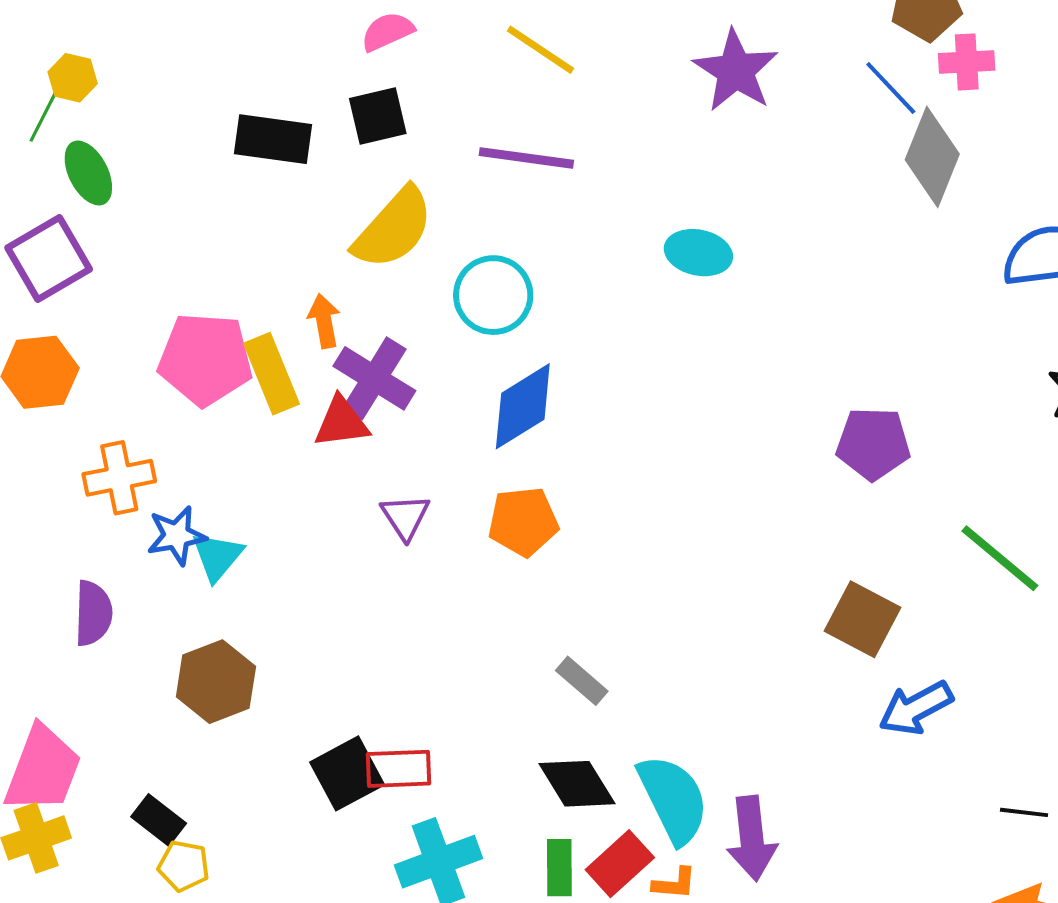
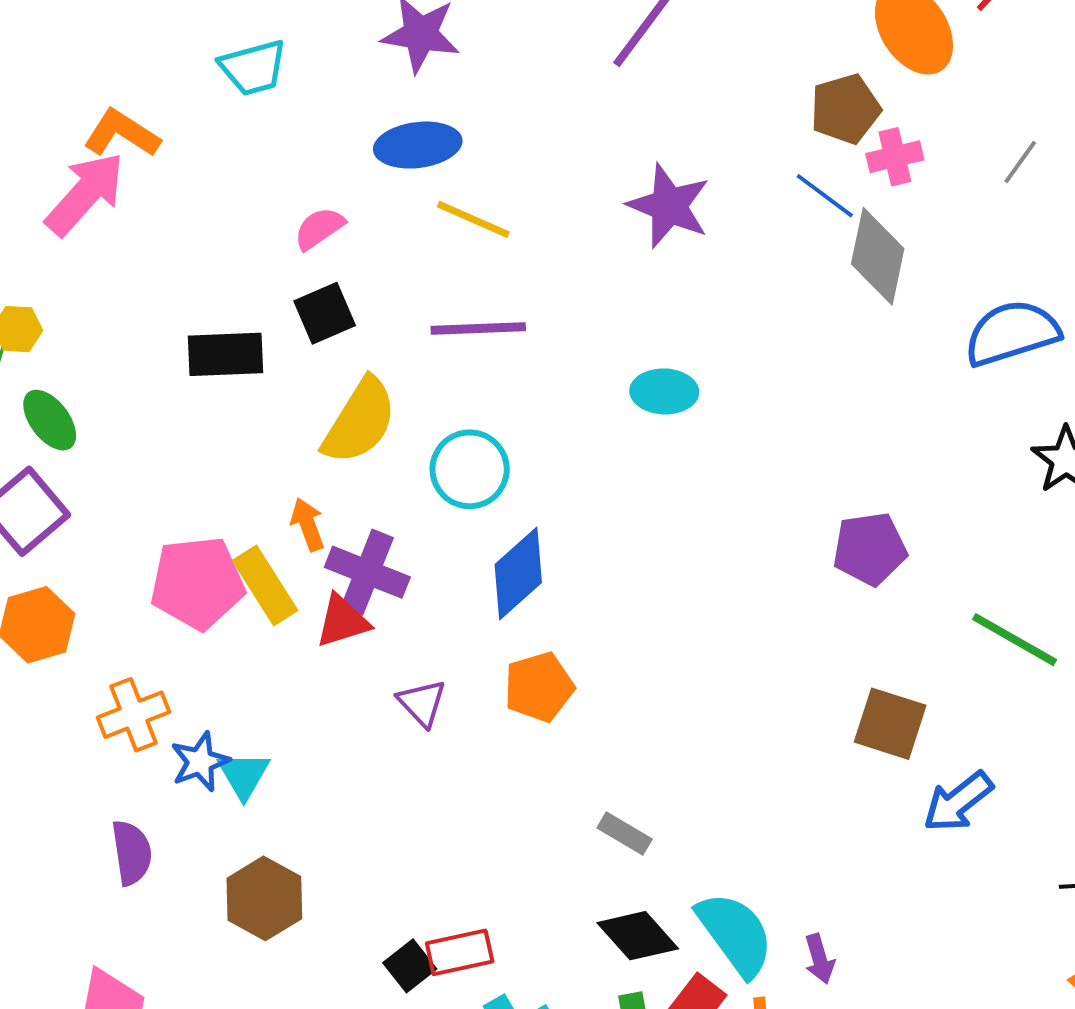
black square: (347, 773) -> (410, 966), size x0.7
purple arrow: (752, 838) -> (819, 959), size x0.6

